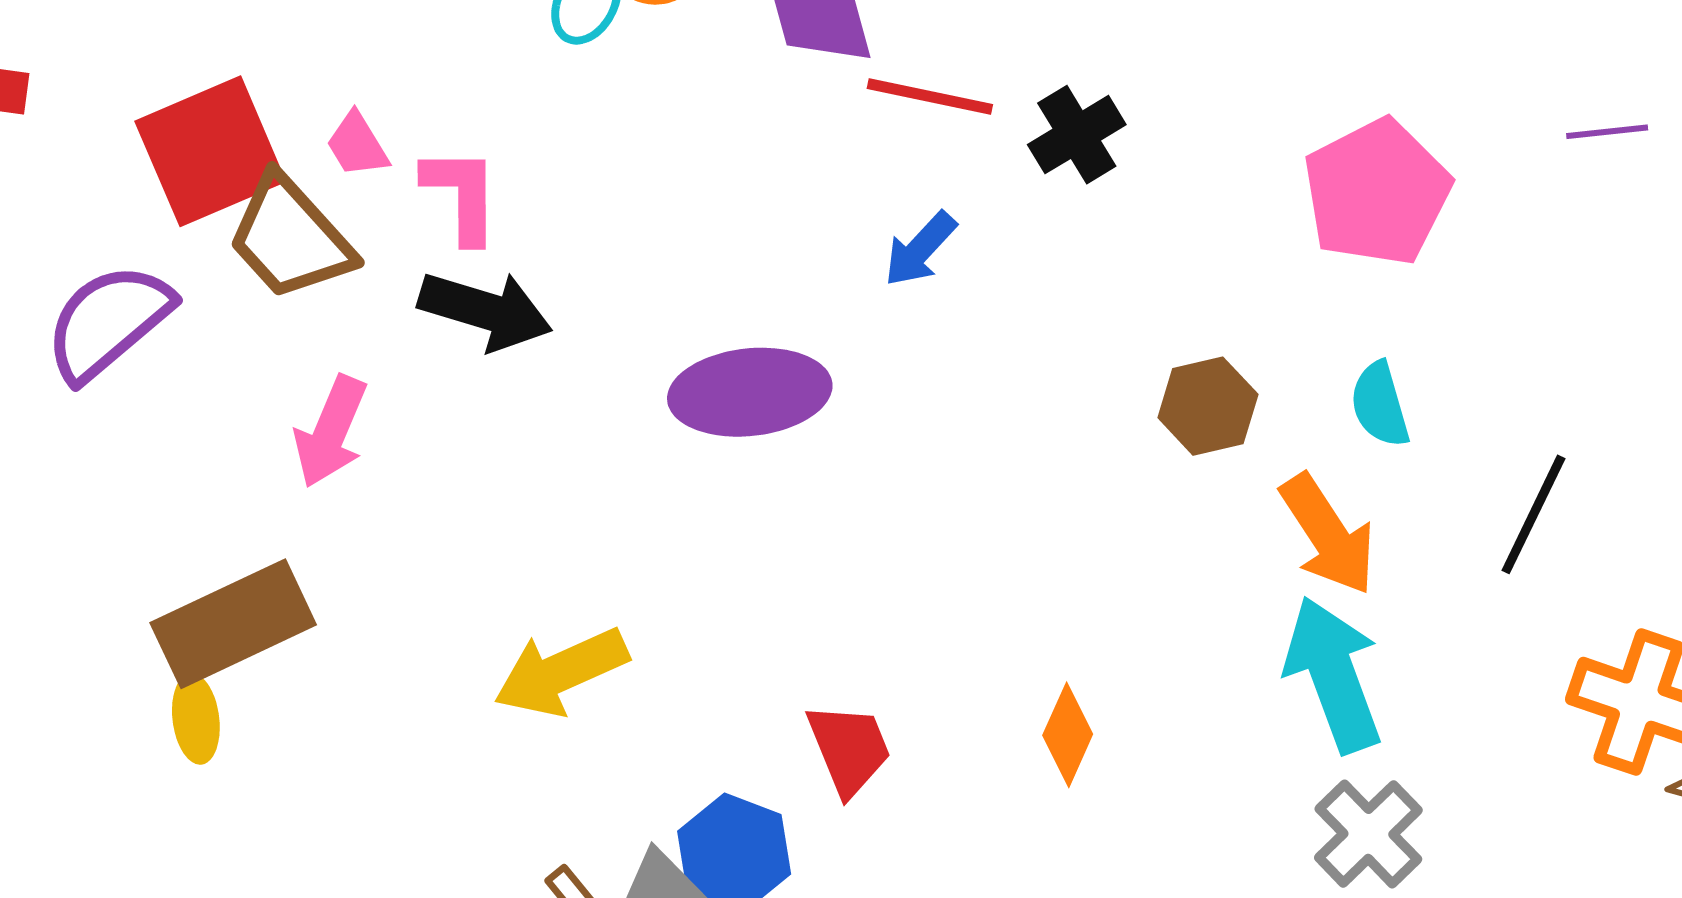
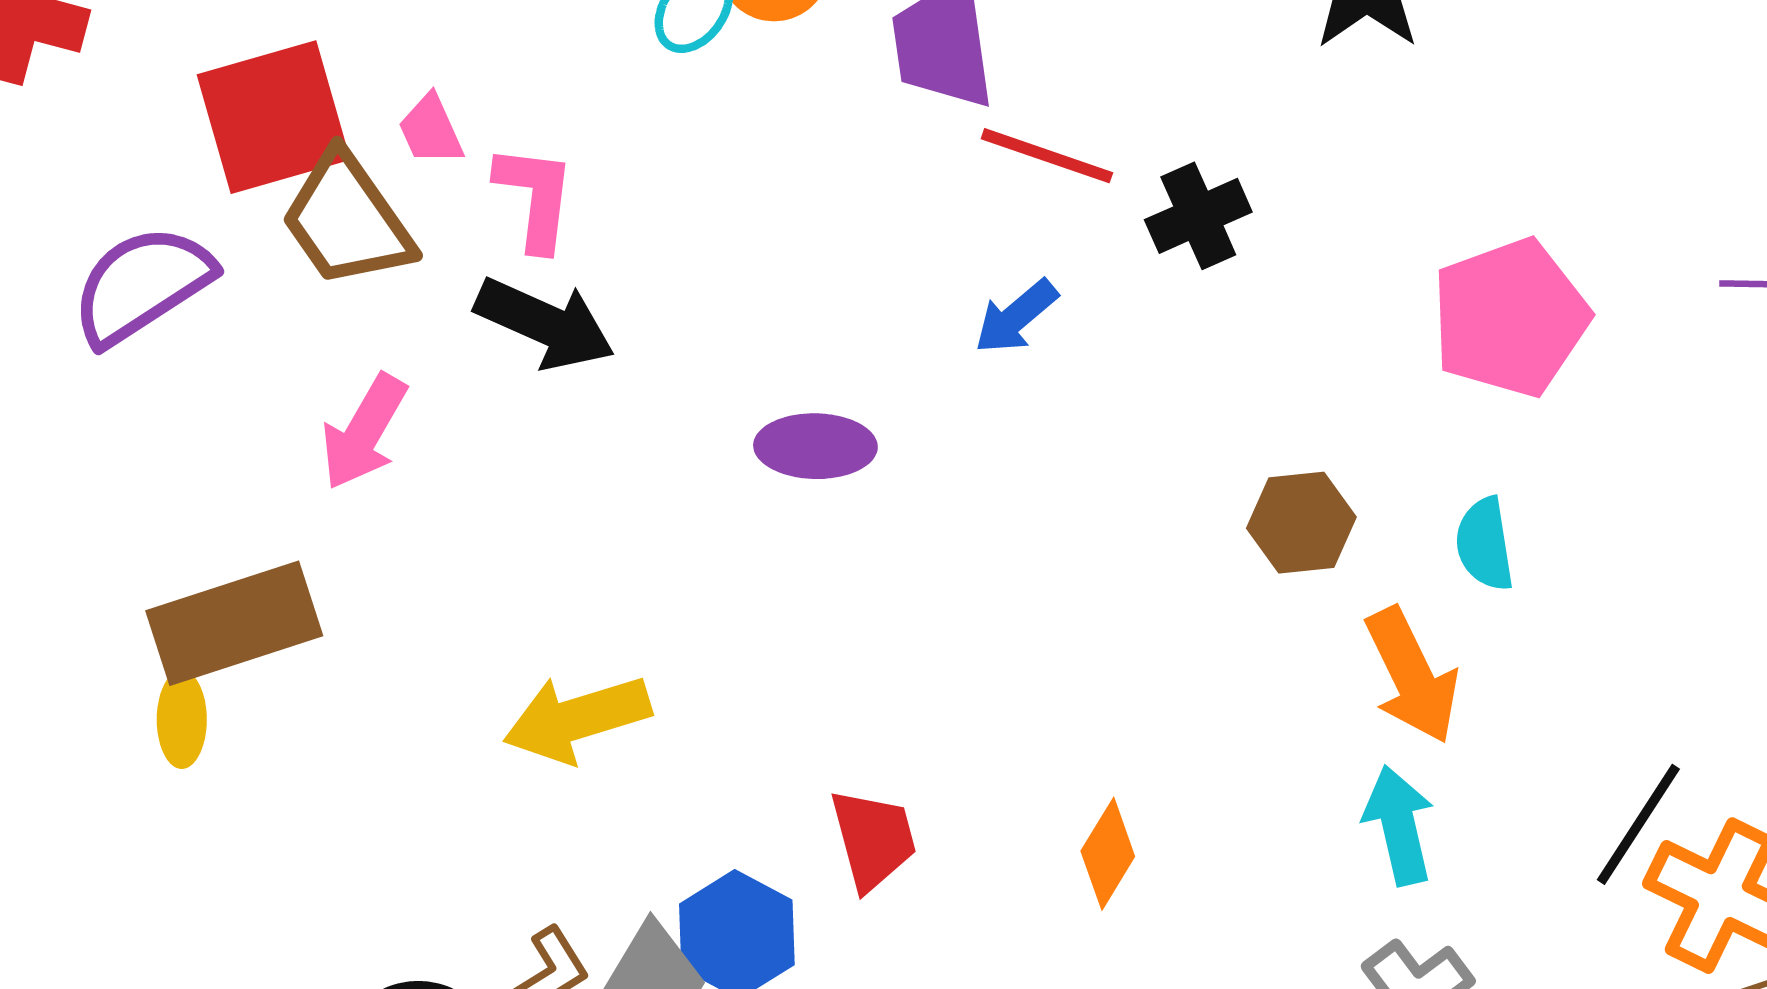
purple ellipse: (750, 392) -> (815, 446), size x0.7
black line: (1533, 514) -> (1638, 824), moved
cyan arrow: (1333, 674) -> (1399, 825), size x0.7

